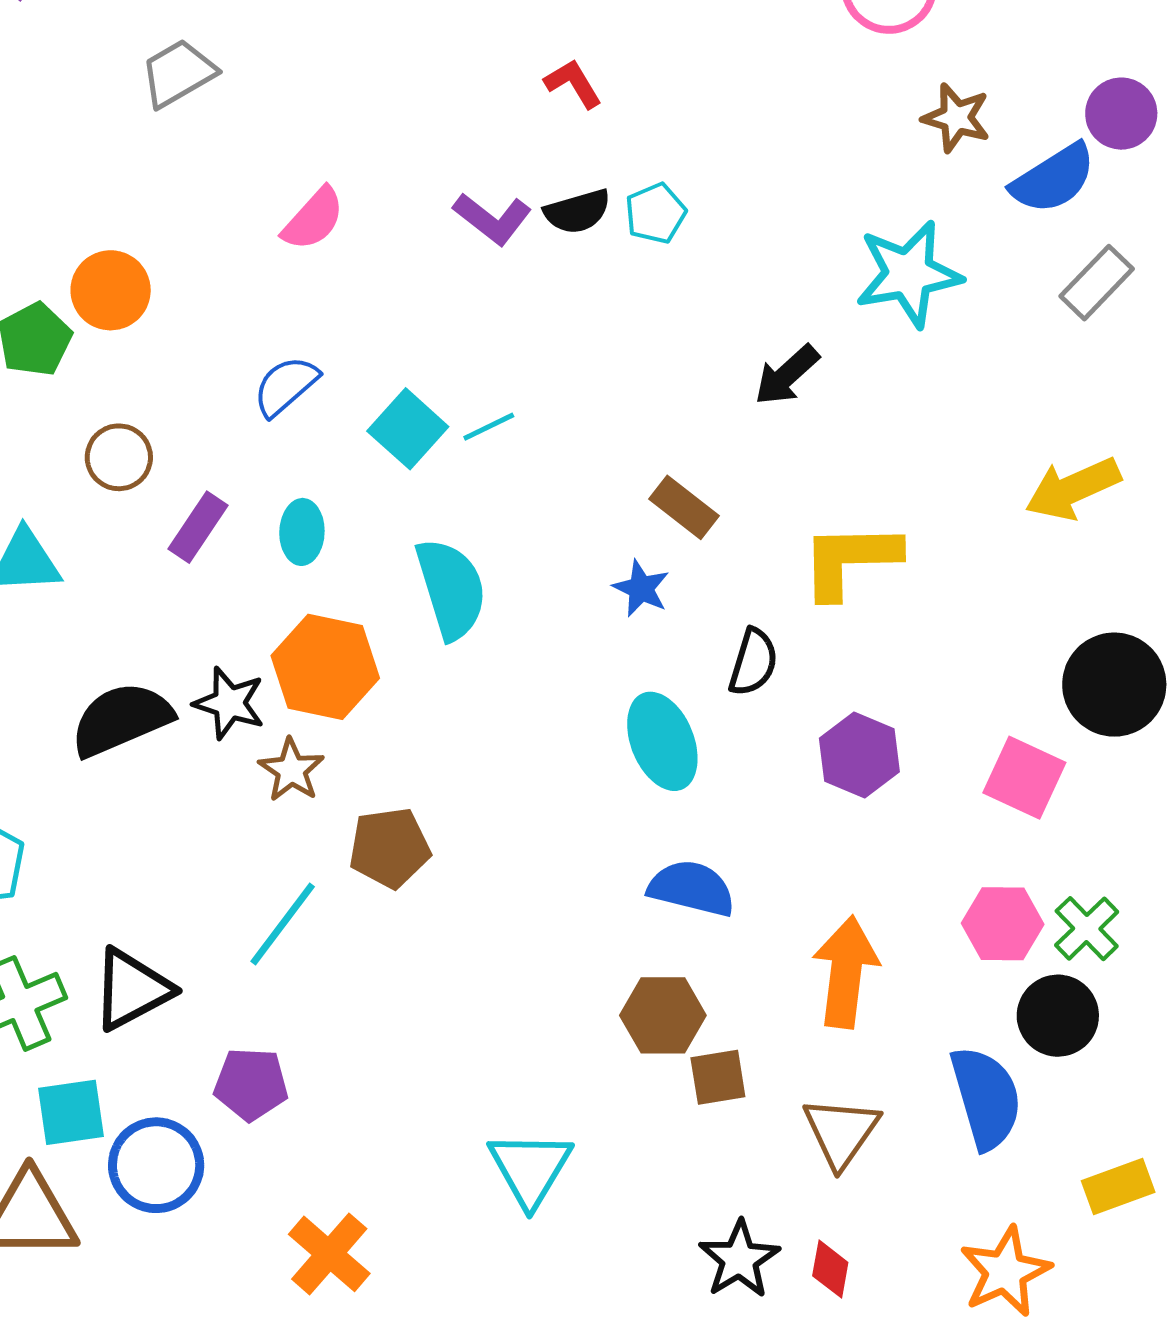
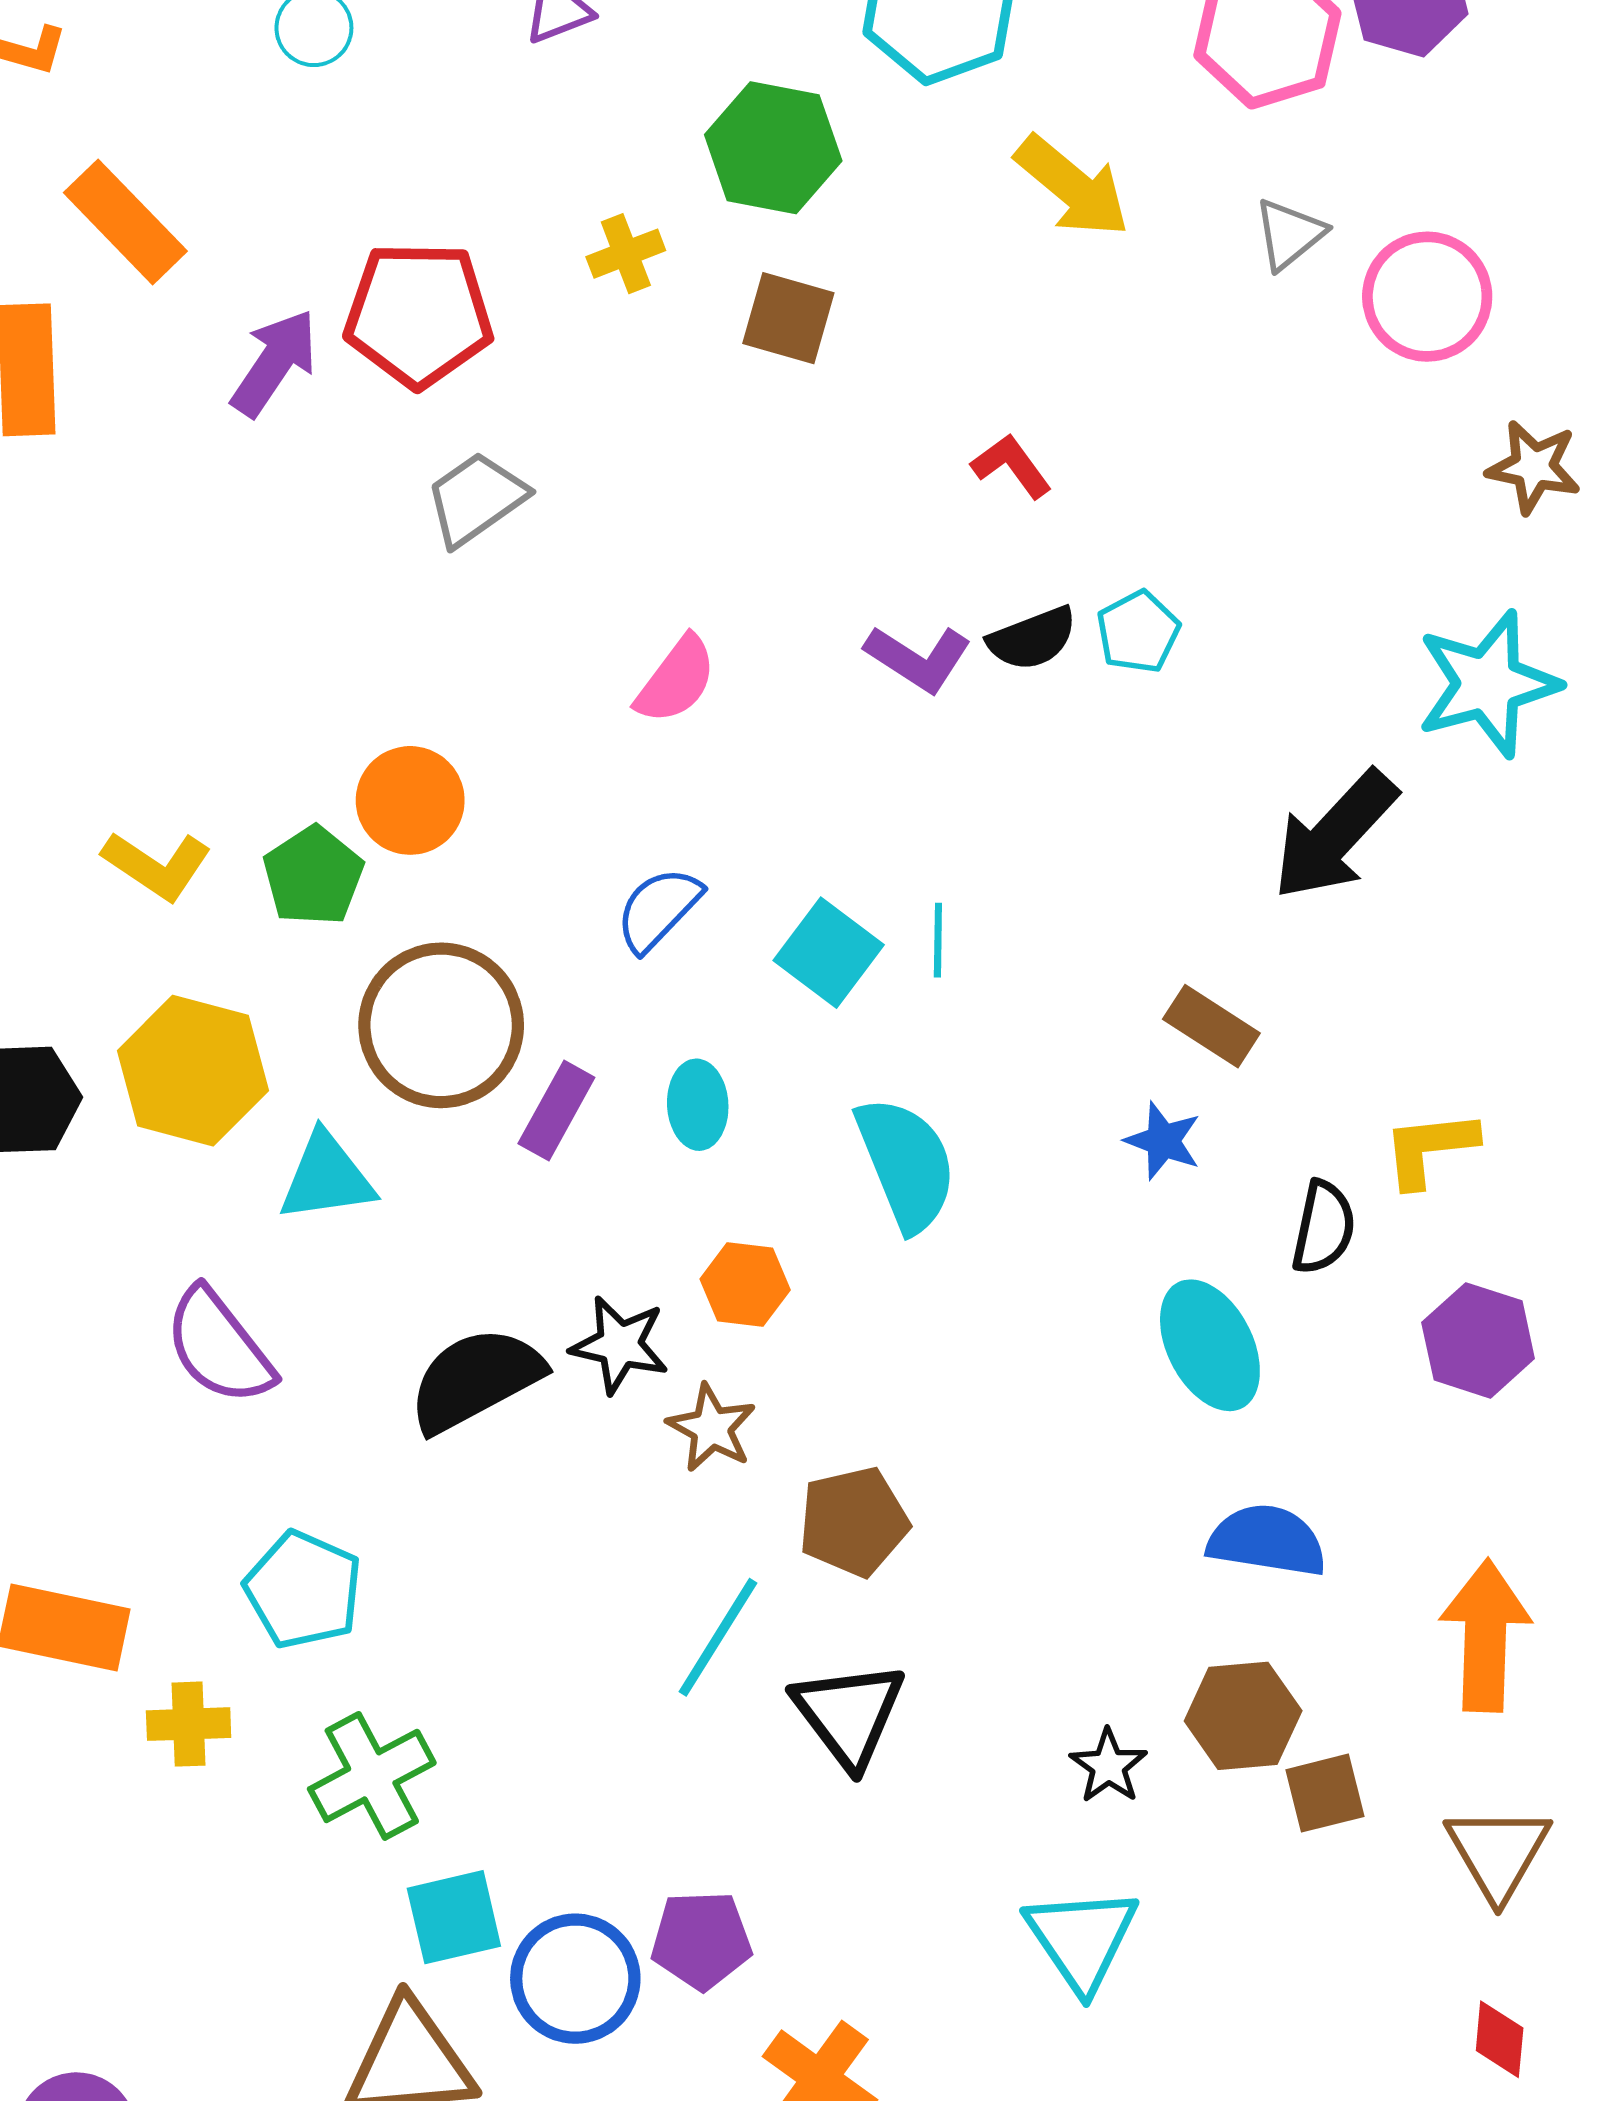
black arrow: (787, 375) -> (1335, 835), size x1.5
cyan line: (489, 427) -> (938, 940), turned -58
brown circle: (119, 457) -> (441, 1025), size x1.8
yellow L-shape: (850, 560) -> (1430, 1148), moved, size x0.7
orange hexagon: (325, 667) -> (745, 1285), size x0.6
black triangle: (132, 989) -> (849, 1714), moved, turned -34
purple pentagon: (251, 1084) -> (701, 1940), moved
black star: (739, 1259) -> (1108, 1766), moved, size x0.7

